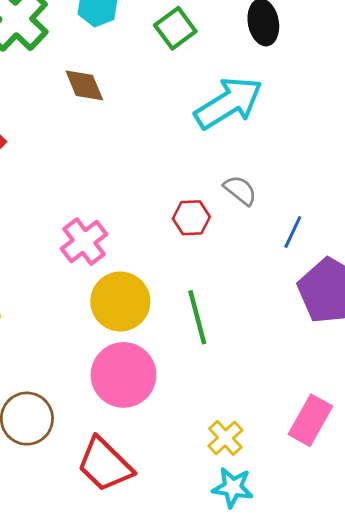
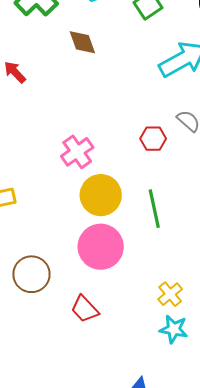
red trapezoid: (105, 465) -> (85, 309), size x0.7

